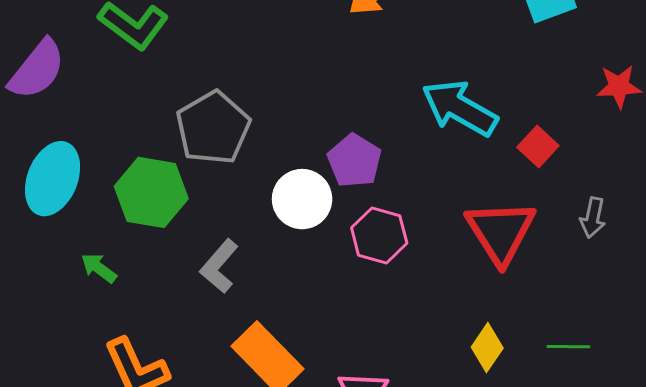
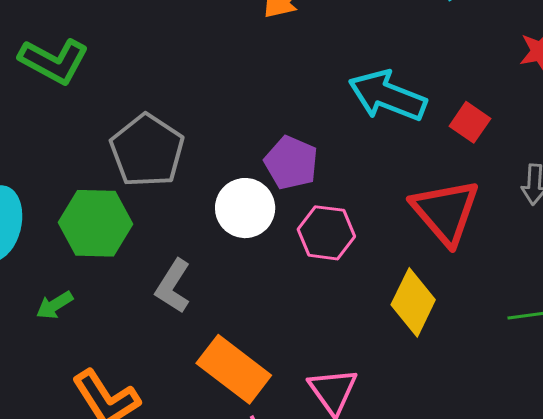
green arrow: (99, 268) -> (55, 305), turned -60
yellow diamond: (487, 348) -> (413, 302), moved, size x1.4

